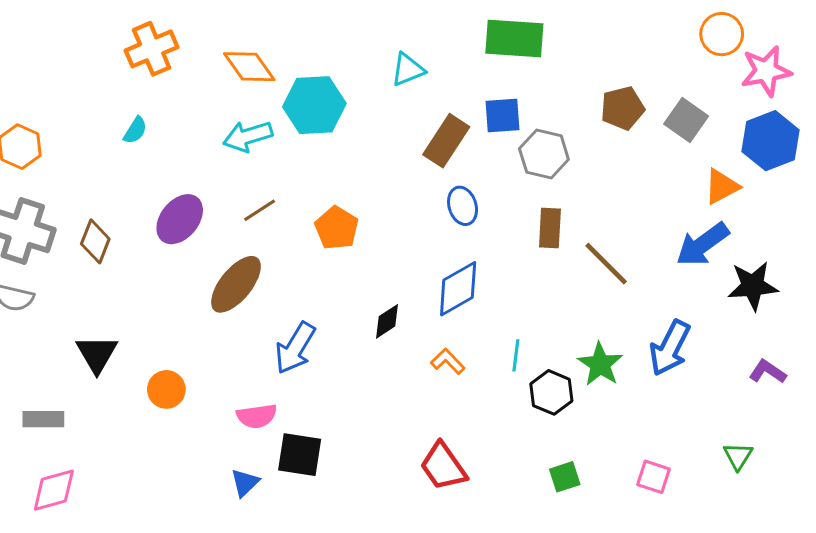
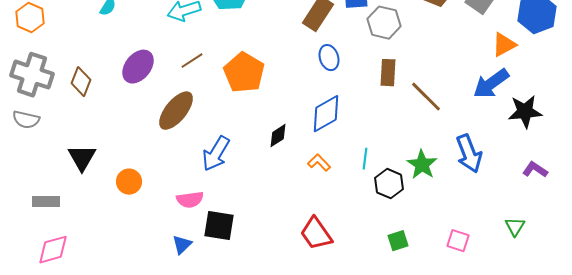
orange pentagon: (337, 228) -> (244, 73), size x1.4
blue arrow: (670, 348) -> (469, 154), turned -48

